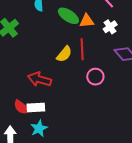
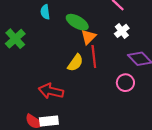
orange triangle: (87, 21) -> (88, 37), moved, turned -35
pink circle: (95, 77) -> (125, 83), moved

